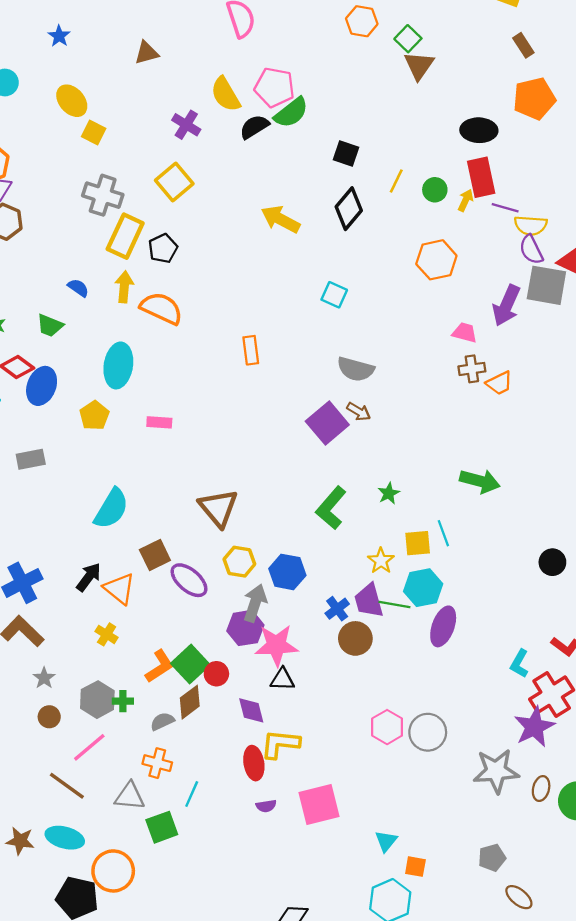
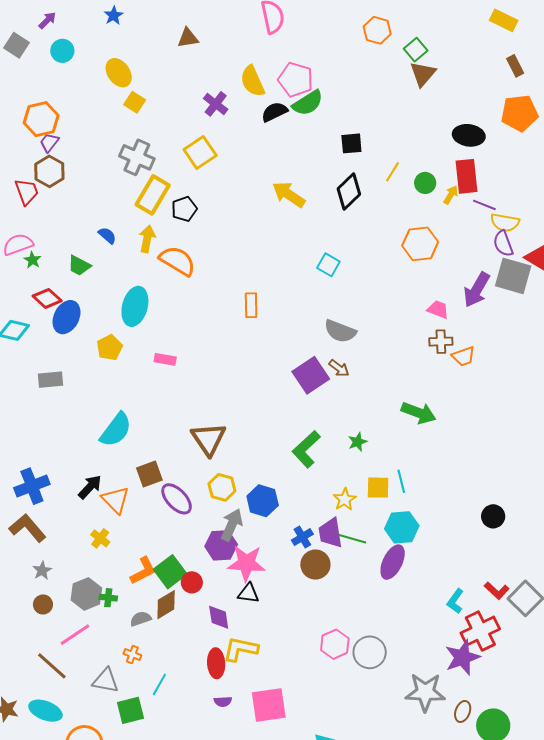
black square: (346, 154) -> (351, 143), turned -30
green arrow: (480, 481) -> (419, 413), moved
cyan hexagon: (423, 588) -> (402, 527), moved
orange cross: (157, 763) -> (132, 654), size x0.7

